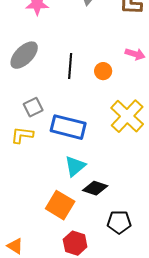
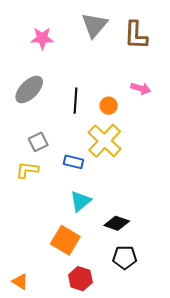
yellow cross: (127, 116) -> (105, 141), moved
blue rectangle: (68, 127) -> (73, 162), size x0.6
black diamond: (95, 188) -> (117, 223), moved

